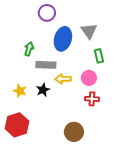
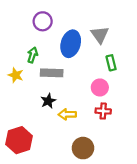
purple circle: (47, 13) -> (43, 21), moved
yellow arrow: (63, 79) -> (67, 114), moved
yellow star: (20, 91) -> (16, 75), moved

